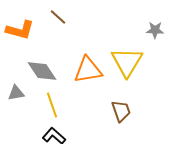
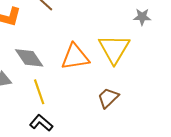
brown trapezoid: (121, 111) -> (108, 98), turned -115

